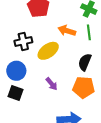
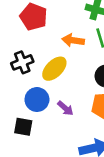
blue circle: (16, 71) -> (37, 100), moved

